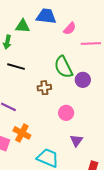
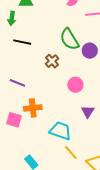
brown cross: (44, 88) -> (52, 61), turned -32
orange cross: (22, 133) -> (33, 108), turned -30

